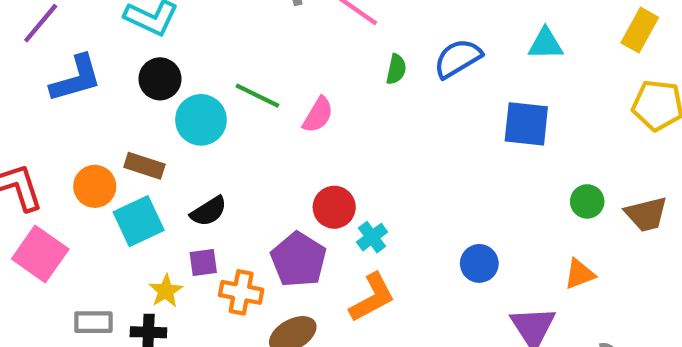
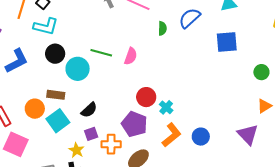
blue circle: (479, 263) -> (201, 137), moved

